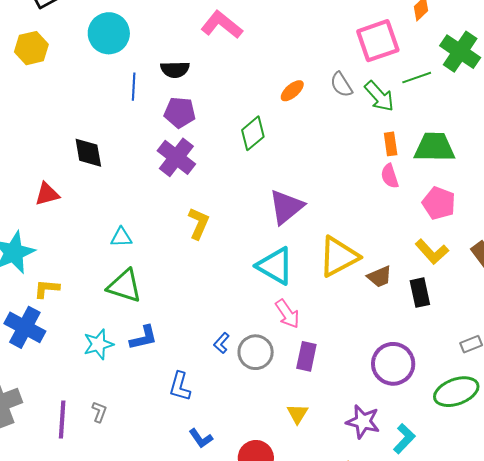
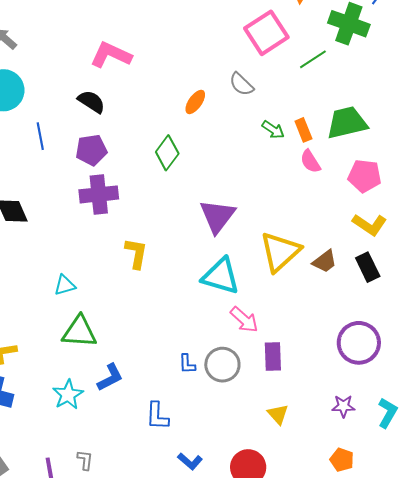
black semicircle: (175, 69) -> (91, 102), moved, turned -132
green arrow: (379, 96) -> (273, 130), moved, size x0.7
purple cross: (176, 157) -> (99, 194), turned -30
blue L-shape: (221, 343) -> (187, 364), turned -30
purple star: (363, 422) -> (343, 406), size x0.7

